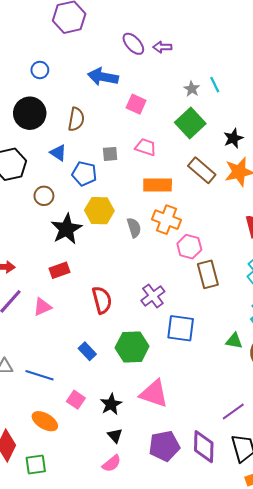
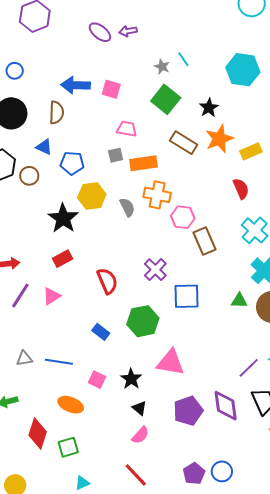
blue arrow: (103, 77) -> (76, 85), moved
gray square: (110, 154) -> (116, 155), moved
brown circle: (44, 196) -> (29, 176), moved

